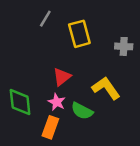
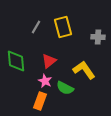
gray line: (45, 19) -> (36, 27), moved
green diamond: (20, 102) -> (16, 61), moved

